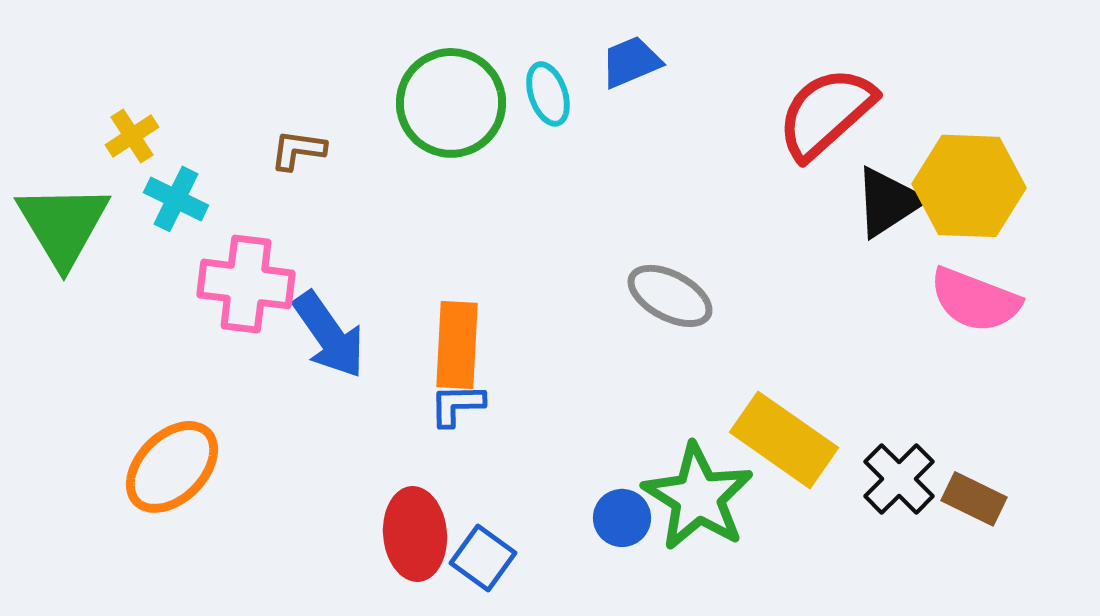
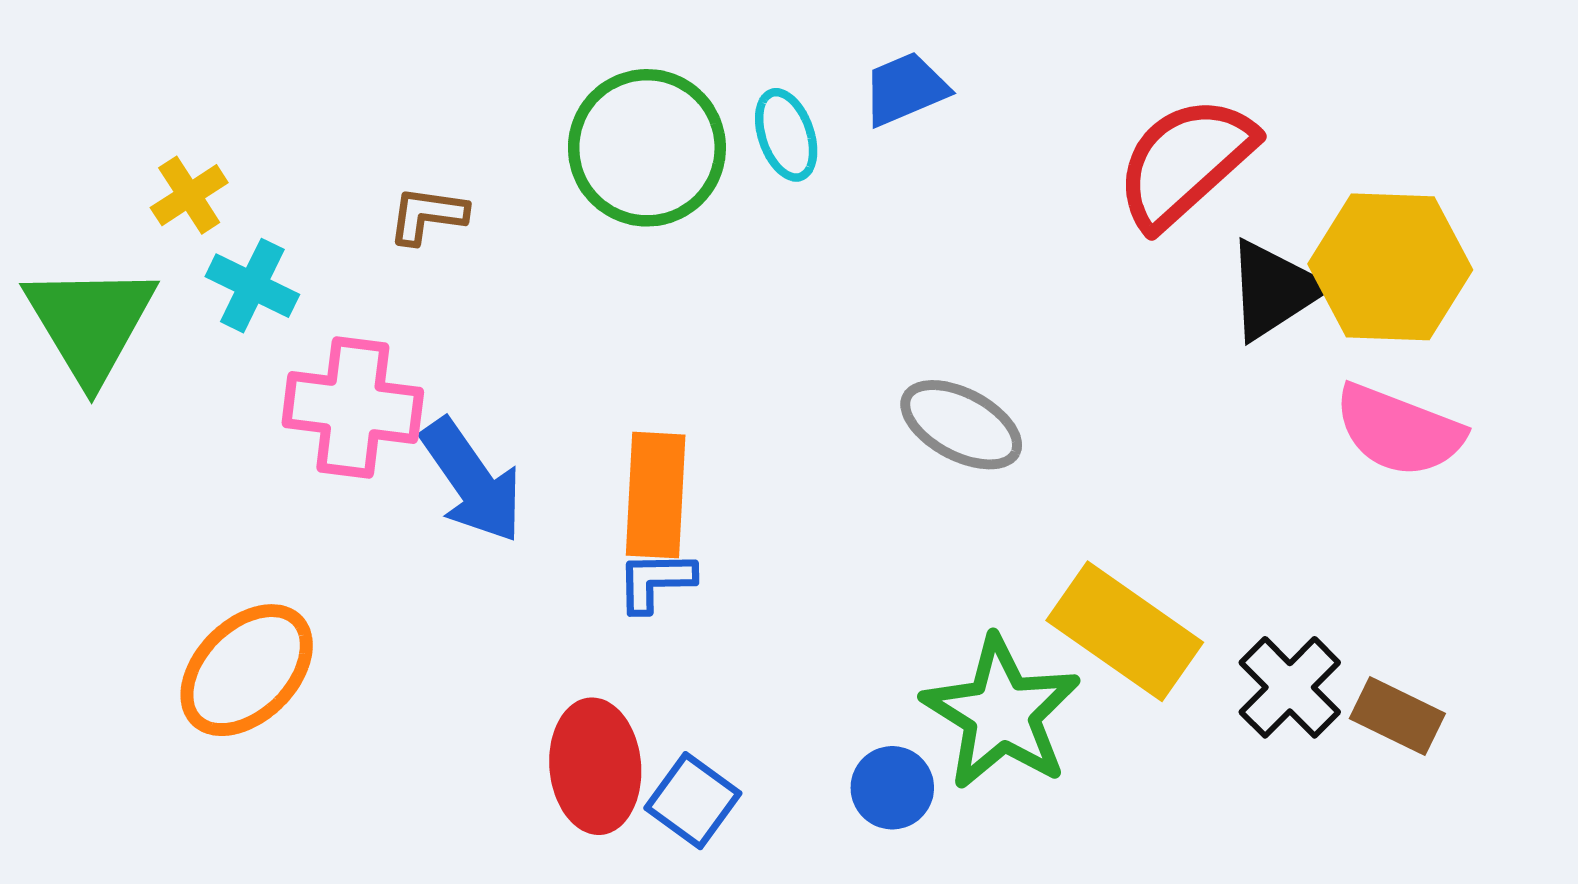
blue circle: (622, 518) -> (892, 788), moved

